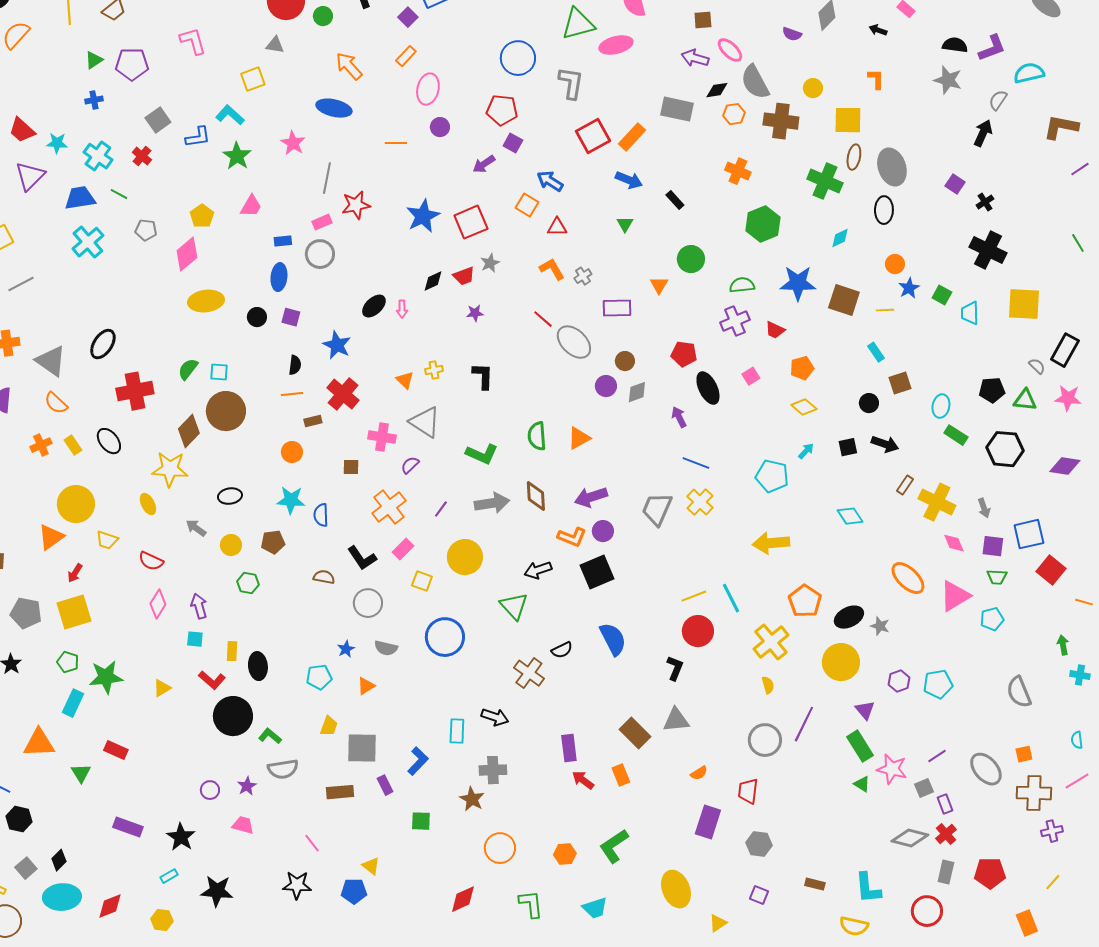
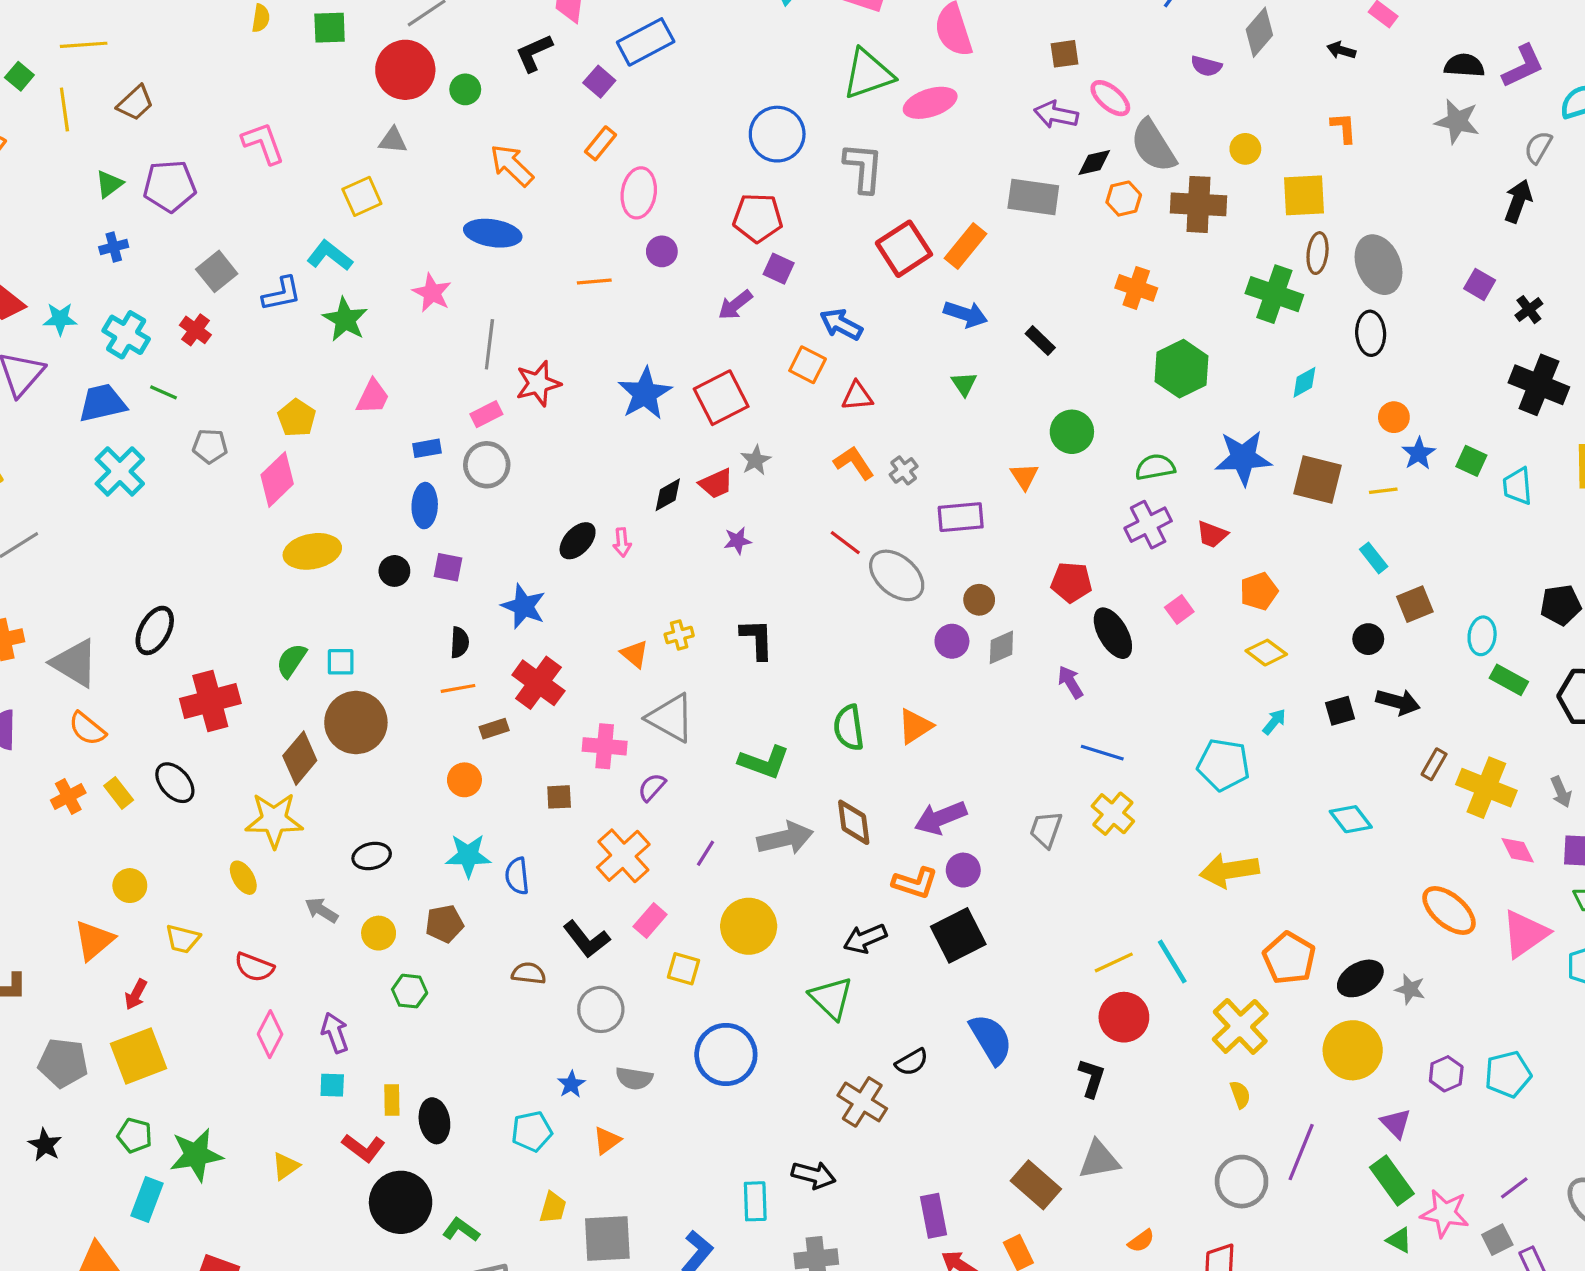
yellow circle: (76, 504) -> (130, 886), size x0.6
gray trapezoid: (657, 509) -> (1046, 829), size x0.7

